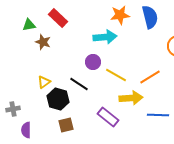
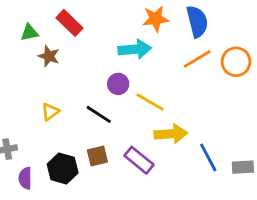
orange line: (150, 77) -> (197, 59), moved
black hexagon: (58, 99) -> (63, 169), moved
blue line: (158, 115) -> (208, 157), turned 60
brown square: (66, 125) -> (97, 156), moved

